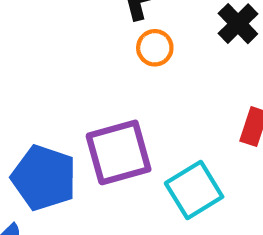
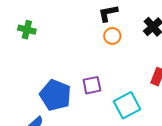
purple square: (119, 152) -> (92, 85), size x0.6

